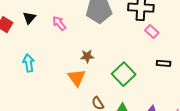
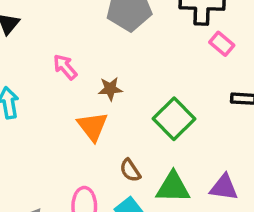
pink arrow: (59, 23) -> (65, 67), moved

